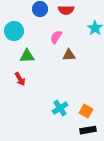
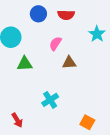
red arrow: (20, 79) -> (17, 120), moved
cyan cross: (60, 108) -> (50, 100), moved

